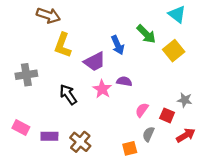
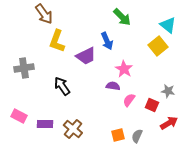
cyan triangle: (177, 14) -> (168, 25), moved
brown arrow: (48, 15) -> (44, 14), turned 35
green arrow: (146, 34) -> (122, 17), moved
purple semicircle: (124, 81) -> (113, 86), moved
pink star: (102, 89) -> (124, 69), moved
gray semicircle: (148, 134) -> (137, 136), moved

